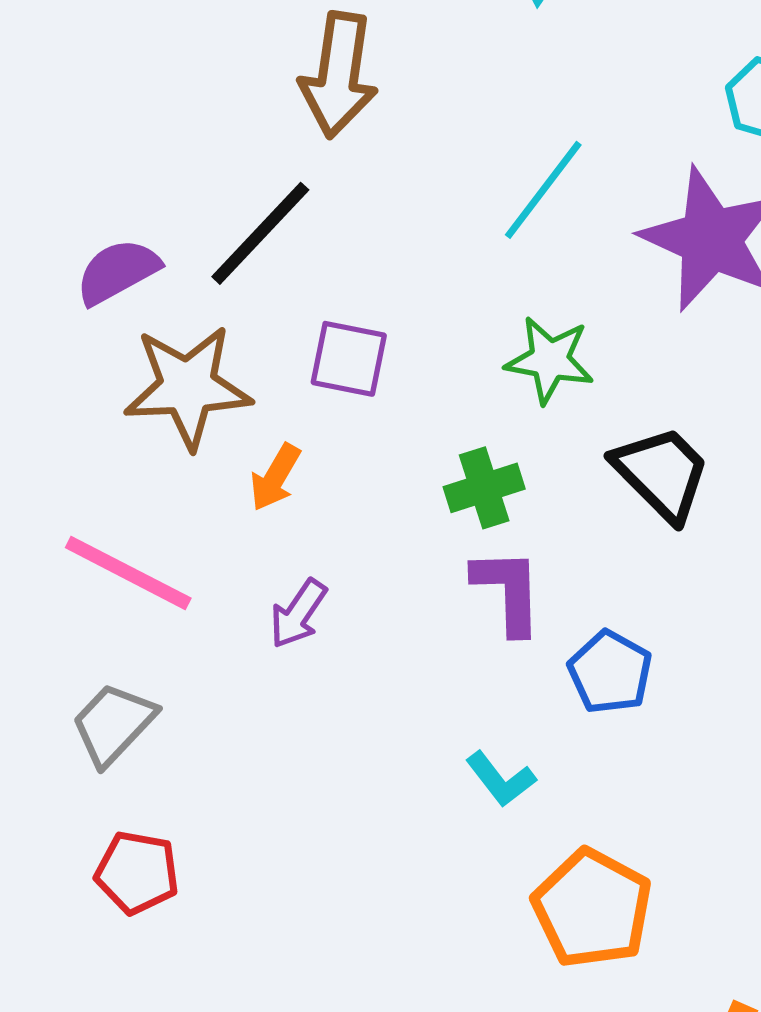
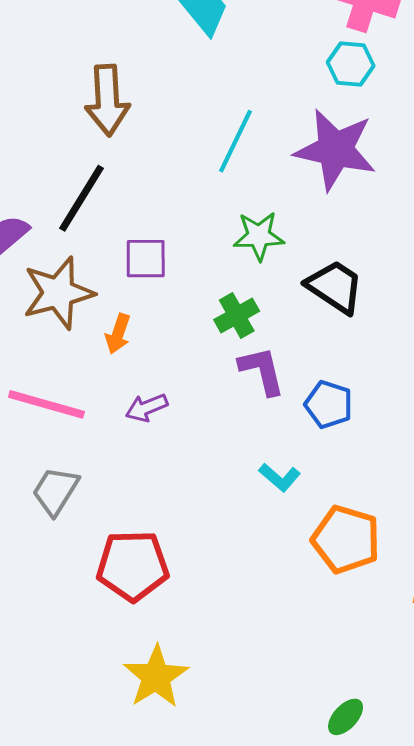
purple arrow: (298, 614) -> (147, 408), turned 45
red pentagon: (137, 872) -> (133, 566), moved, size x1.5

